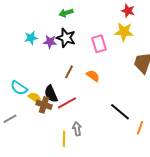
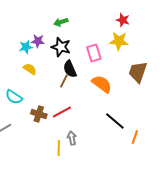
purple star: (50, 42) -> (38, 41), moved
orange semicircle: (93, 76) -> (102, 84), moved, size x1.5
black semicircle: (51, 94) -> (70, 69), moved
yellow semicircle: (35, 98) -> (30, 69), moved

